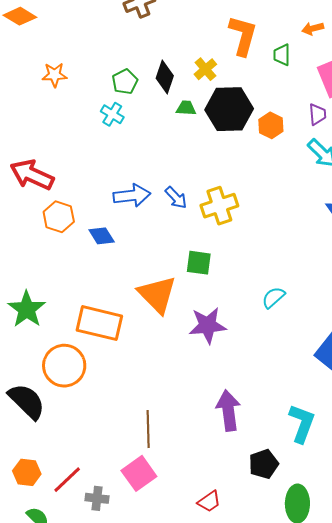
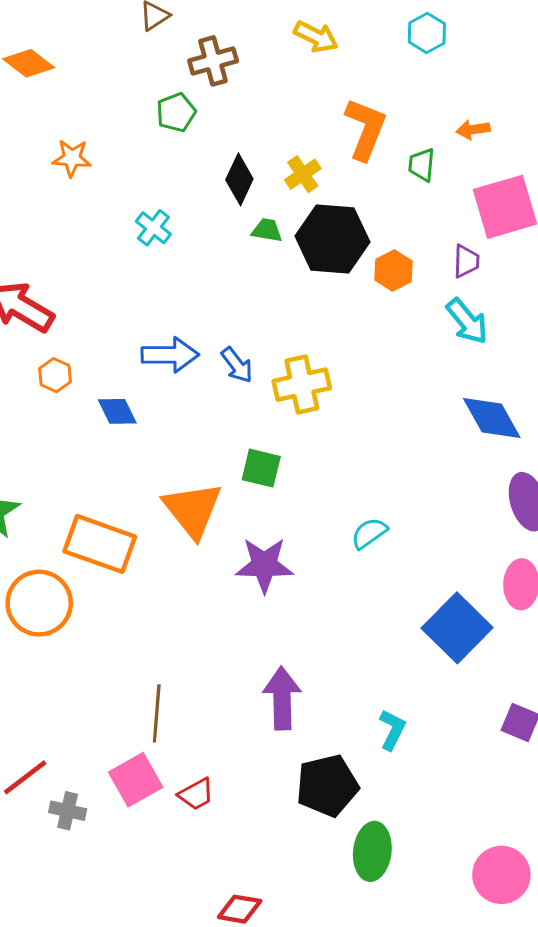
green pentagon: (125, 82) -> (176, 112), moved
orange hexagon: (59, 217) -> (55, 375), size x0.7
cyan L-shape: (302, 423) -> (392, 730), size x0.7
black pentagon: (264, 464) -> (327, 786), size x1.4
red trapezoid: (209, 501) -> (196, 794), moved

